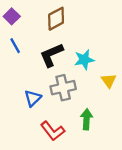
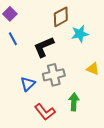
brown diamond: (56, 19) -> (61, 17), moved
cyan star: (84, 60) -> (80, 34), moved
yellow triangle: (109, 81) -> (93, 69), turned -32

